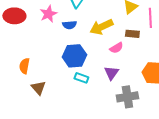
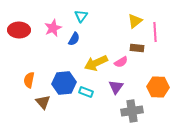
blue semicircle: (69, 25) -> (74, 39), turned -56
yellow arrow: (101, 27) -> (96, 63), moved
blue hexagon: (74, 56) -> (64, 83), moved

